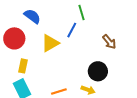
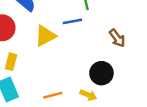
blue line: (72, 30) -> (72, 21), turned 49

